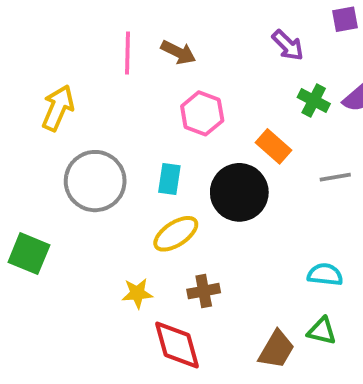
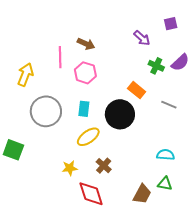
pink line: (128, 53) -> (60, 57), moved
pink hexagon: (202, 113) -> (85, 73), moved
gray line: (335, 177) -> (169, 105), turned 35
brown cross: (204, 291) -> (104, 166), turned -35

